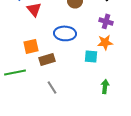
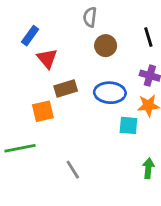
blue ellipse: (65, 33) -> (110, 93), moved
brown rectangle: (47, 59) -> (66, 88), moved

